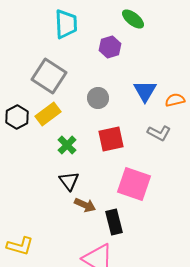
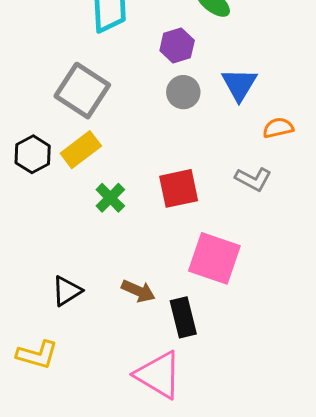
blue triangle: (145, 91) -> (239, 84), moved
gray circle: (98, 98) -> (183, 92), moved
black triangle: (69, 181) -> (67, 291), moved, turned 35

